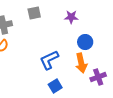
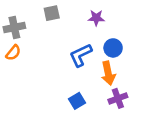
blue L-shape: (49, 60) -> (81, 55), moved
purple cross: (98, 77) -> (118, 98), moved

